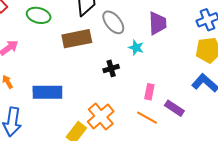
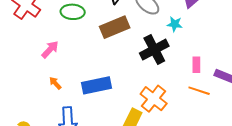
black cross: (111, 68) -> (154, 50), size x1.8

